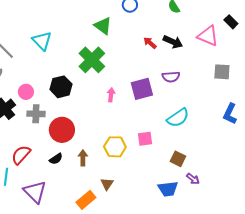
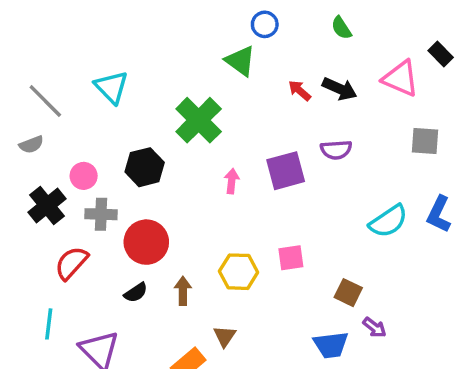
green triangle: (103, 26) -> (240, 61), moved
cyan semicircle: (178, 118) -> (388, 221), moved
red semicircle: (21, 155) -> (71, 263), moved

